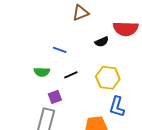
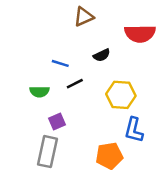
black semicircle: (102, 42) -> (102, 55), moved
black line: (71, 75) -> (75, 84), moved

